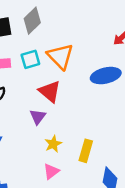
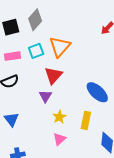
orange triangle: (60, 56) -> (60, 47), turned 30
blue ellipse: (106, 76) -> (97, 92), moved, turned 60
red triangle: (50, 91) -> (53, 75), turned 36

